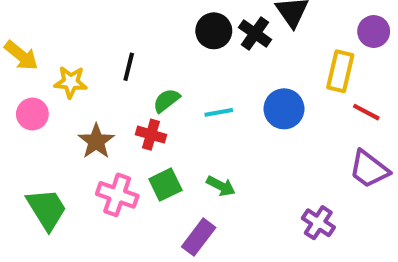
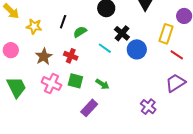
black cross: (255, 33) -> (122, 33), moved
green semicircle: (166, 100) -> (80, 32), moved
cyan line: (219, 112) -> (105, 48), turned 40
pink circle: (32, 114) -> (11, 50), moved
purple trapezoid: (369, 169) -> (175, 83), turned 105
green square: (165, 185) -> (75, 81), turned 35

